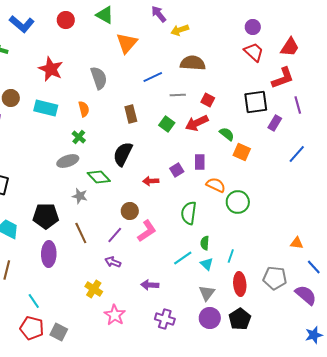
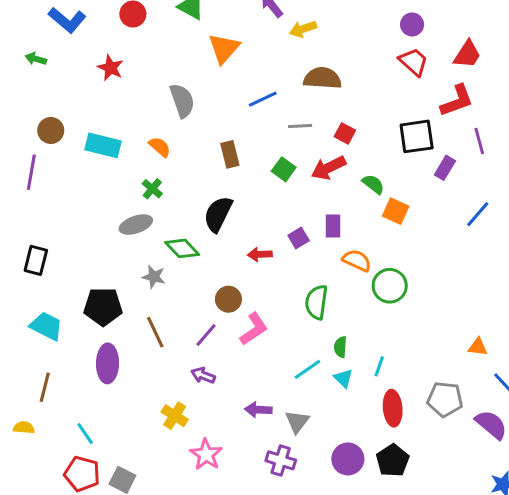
red star: (51, 69) -> (110, 68), moved, size x0.7
orange semicircle: (84, 109) -> (160, 147), turned -35
gray triangle: (207, 293) -> (297, 422), moved

